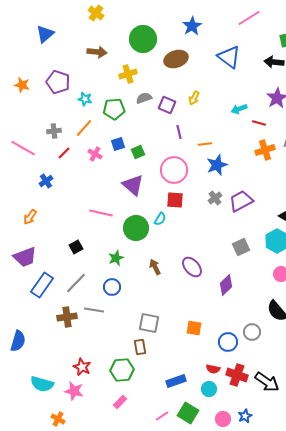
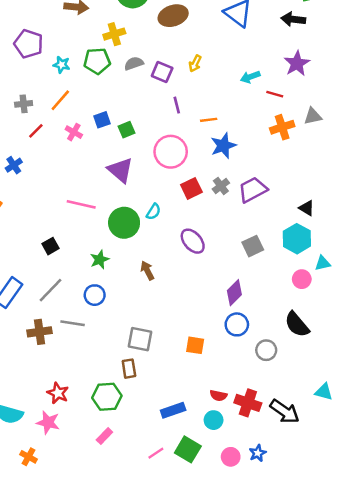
green pentagon: (114, 109) -> (97, 61), moved
red square: (175, 200) -> (191, 188), moved, turned -30
purple ellipse: (192, 267) -> (193, 241), moved
blue circle: (228, 342) -> (237, 324), moved

